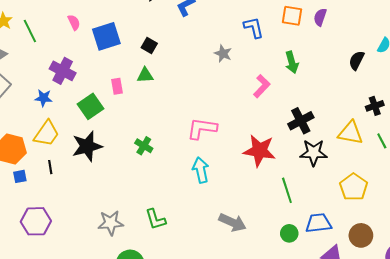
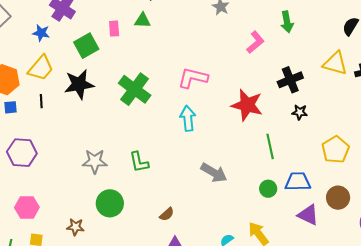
yellow triangle: (350, 133) -> (335, 63), moved
green cross: (144, 146) -> (135, 89), size x1.8
black star: (314, 153) -> (300, 112), size x0.6

